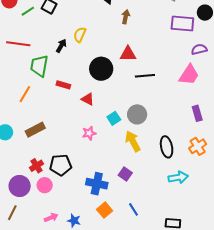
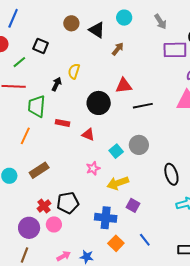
green line: (28, 11) -> (19, 62), moved
brown arrow: (126, 17) -> (118, 49), turned 32
yellow arrow: (133, 141) -> (118, 183), moved, turned -75

